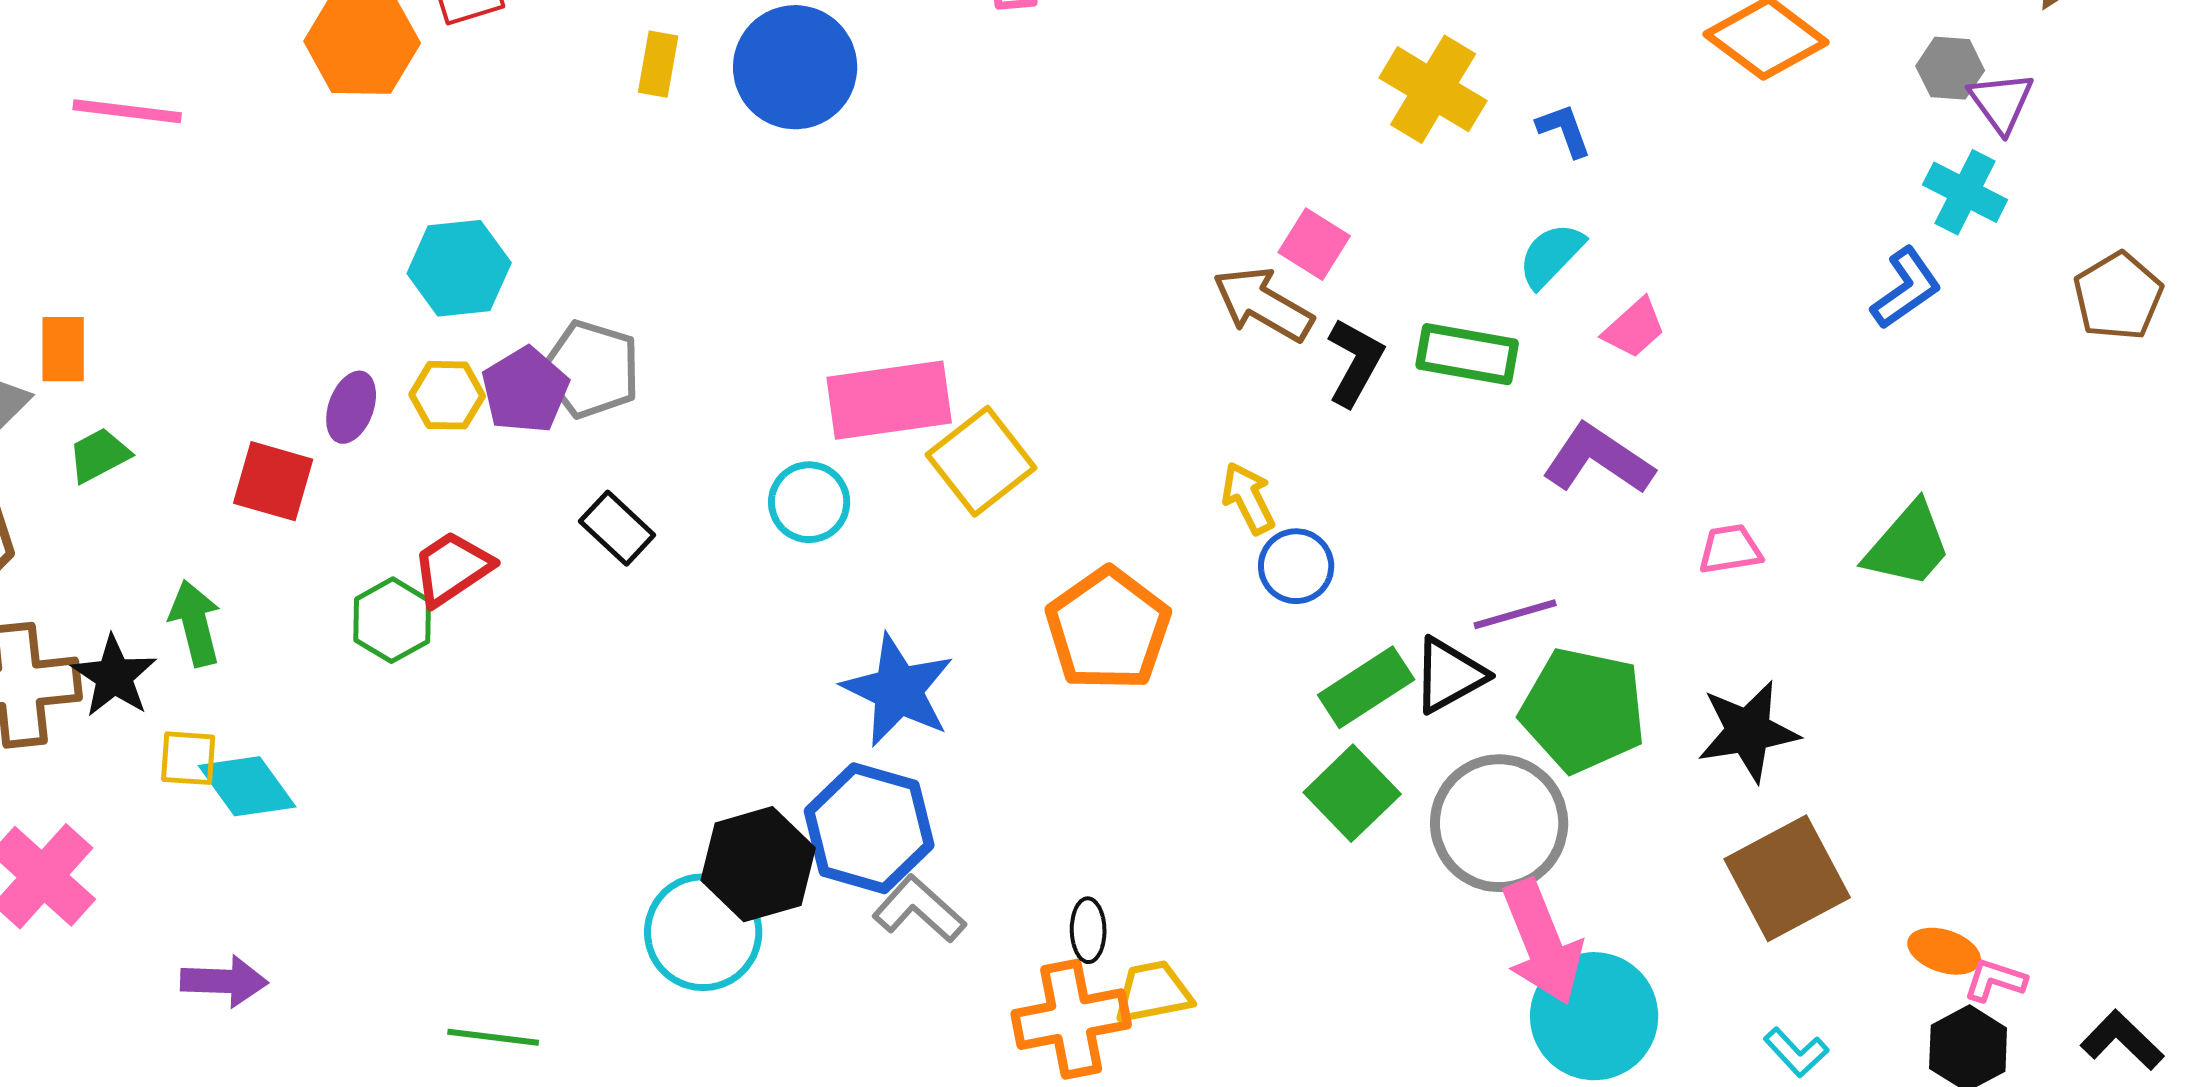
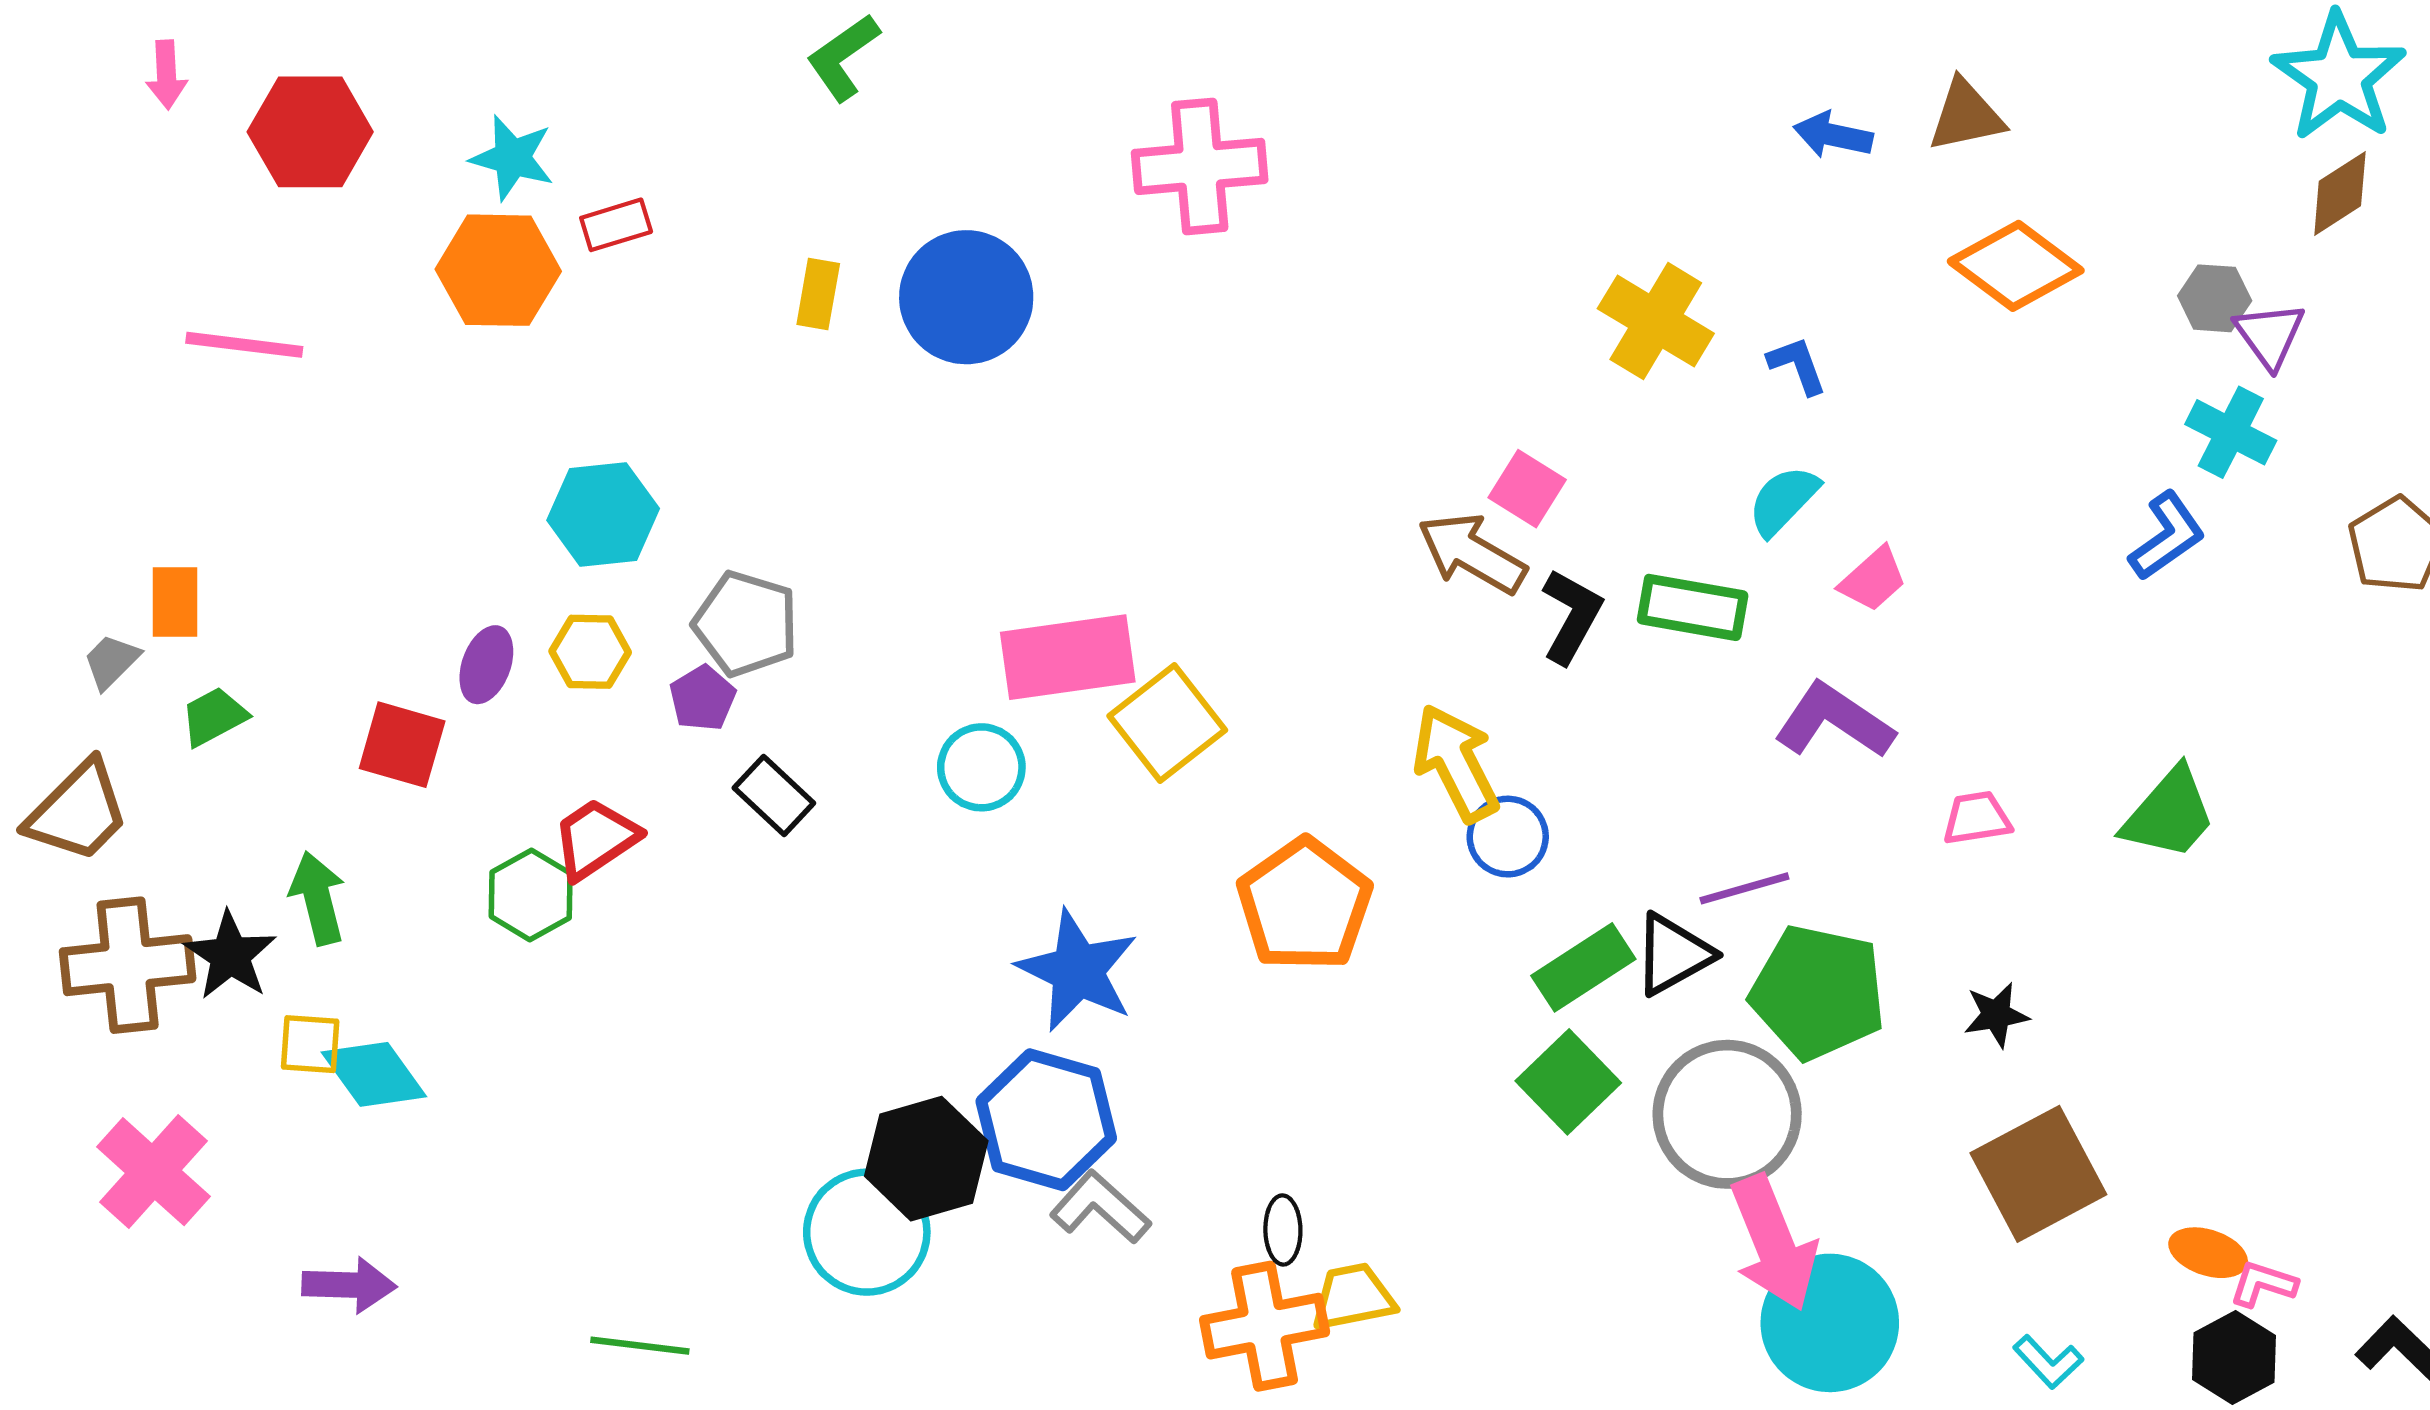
purple pentagon: (525, 390) -> (703, 698), moved, size x0.7
yellow arrow: (1248, 498) -> (1456, 763), size x1.5
black star: (1748, 731) -> (1996, 1015), size x0.6

